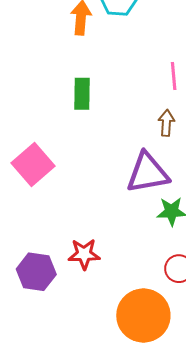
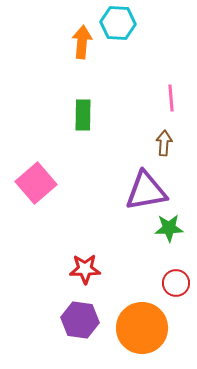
purple hexagon: (36, 272) -> (80, 320), moved

